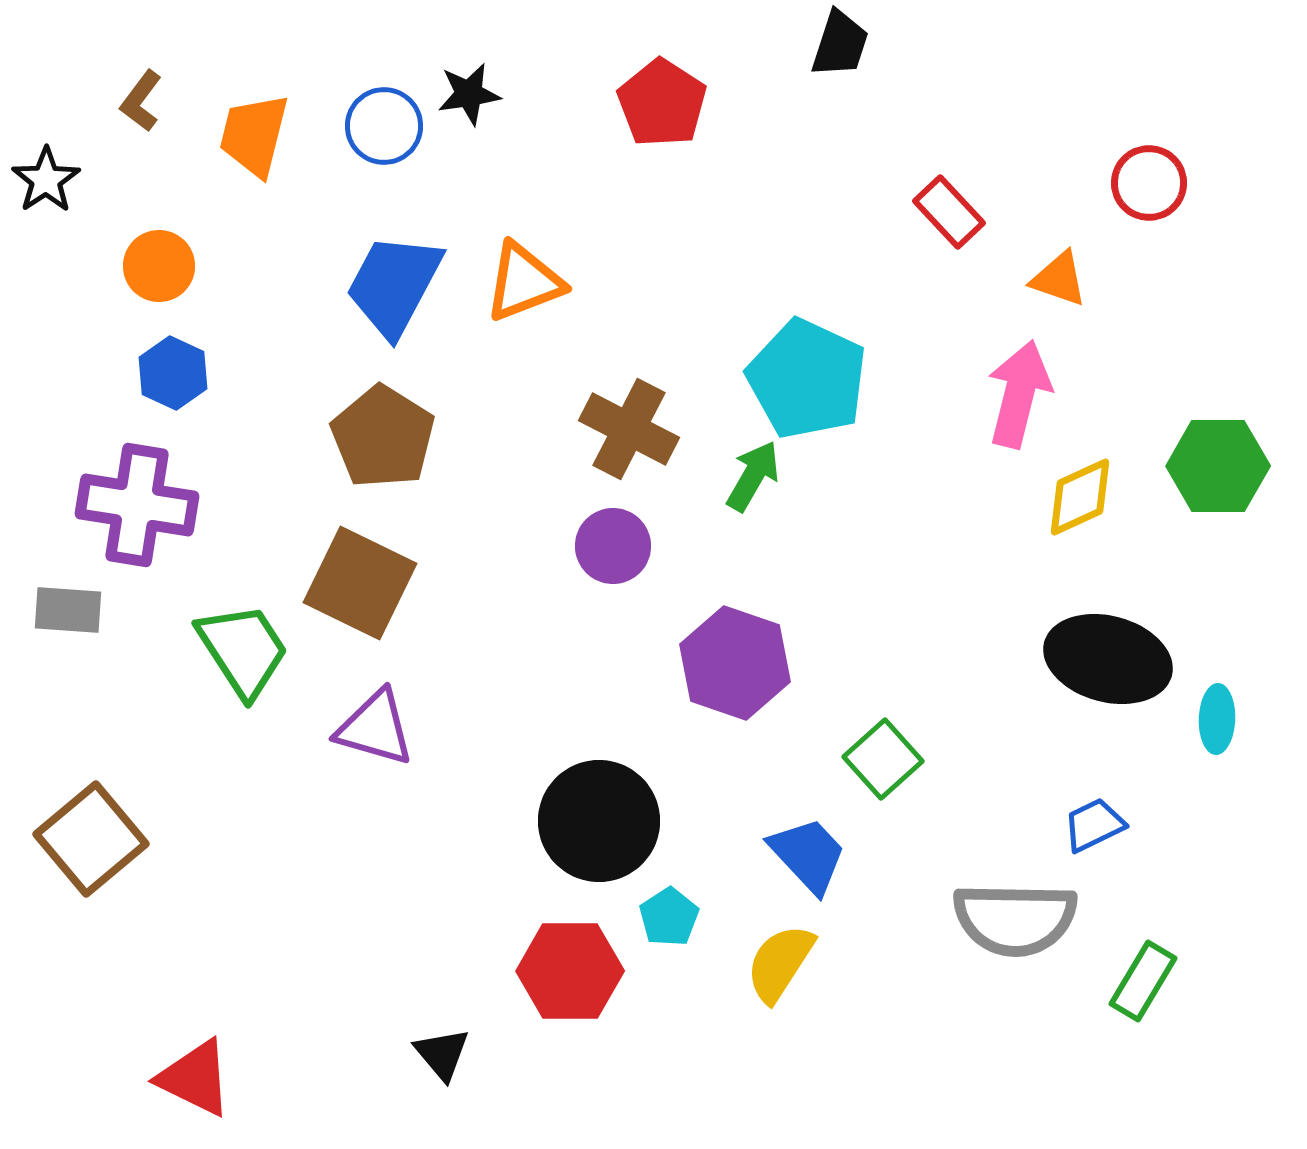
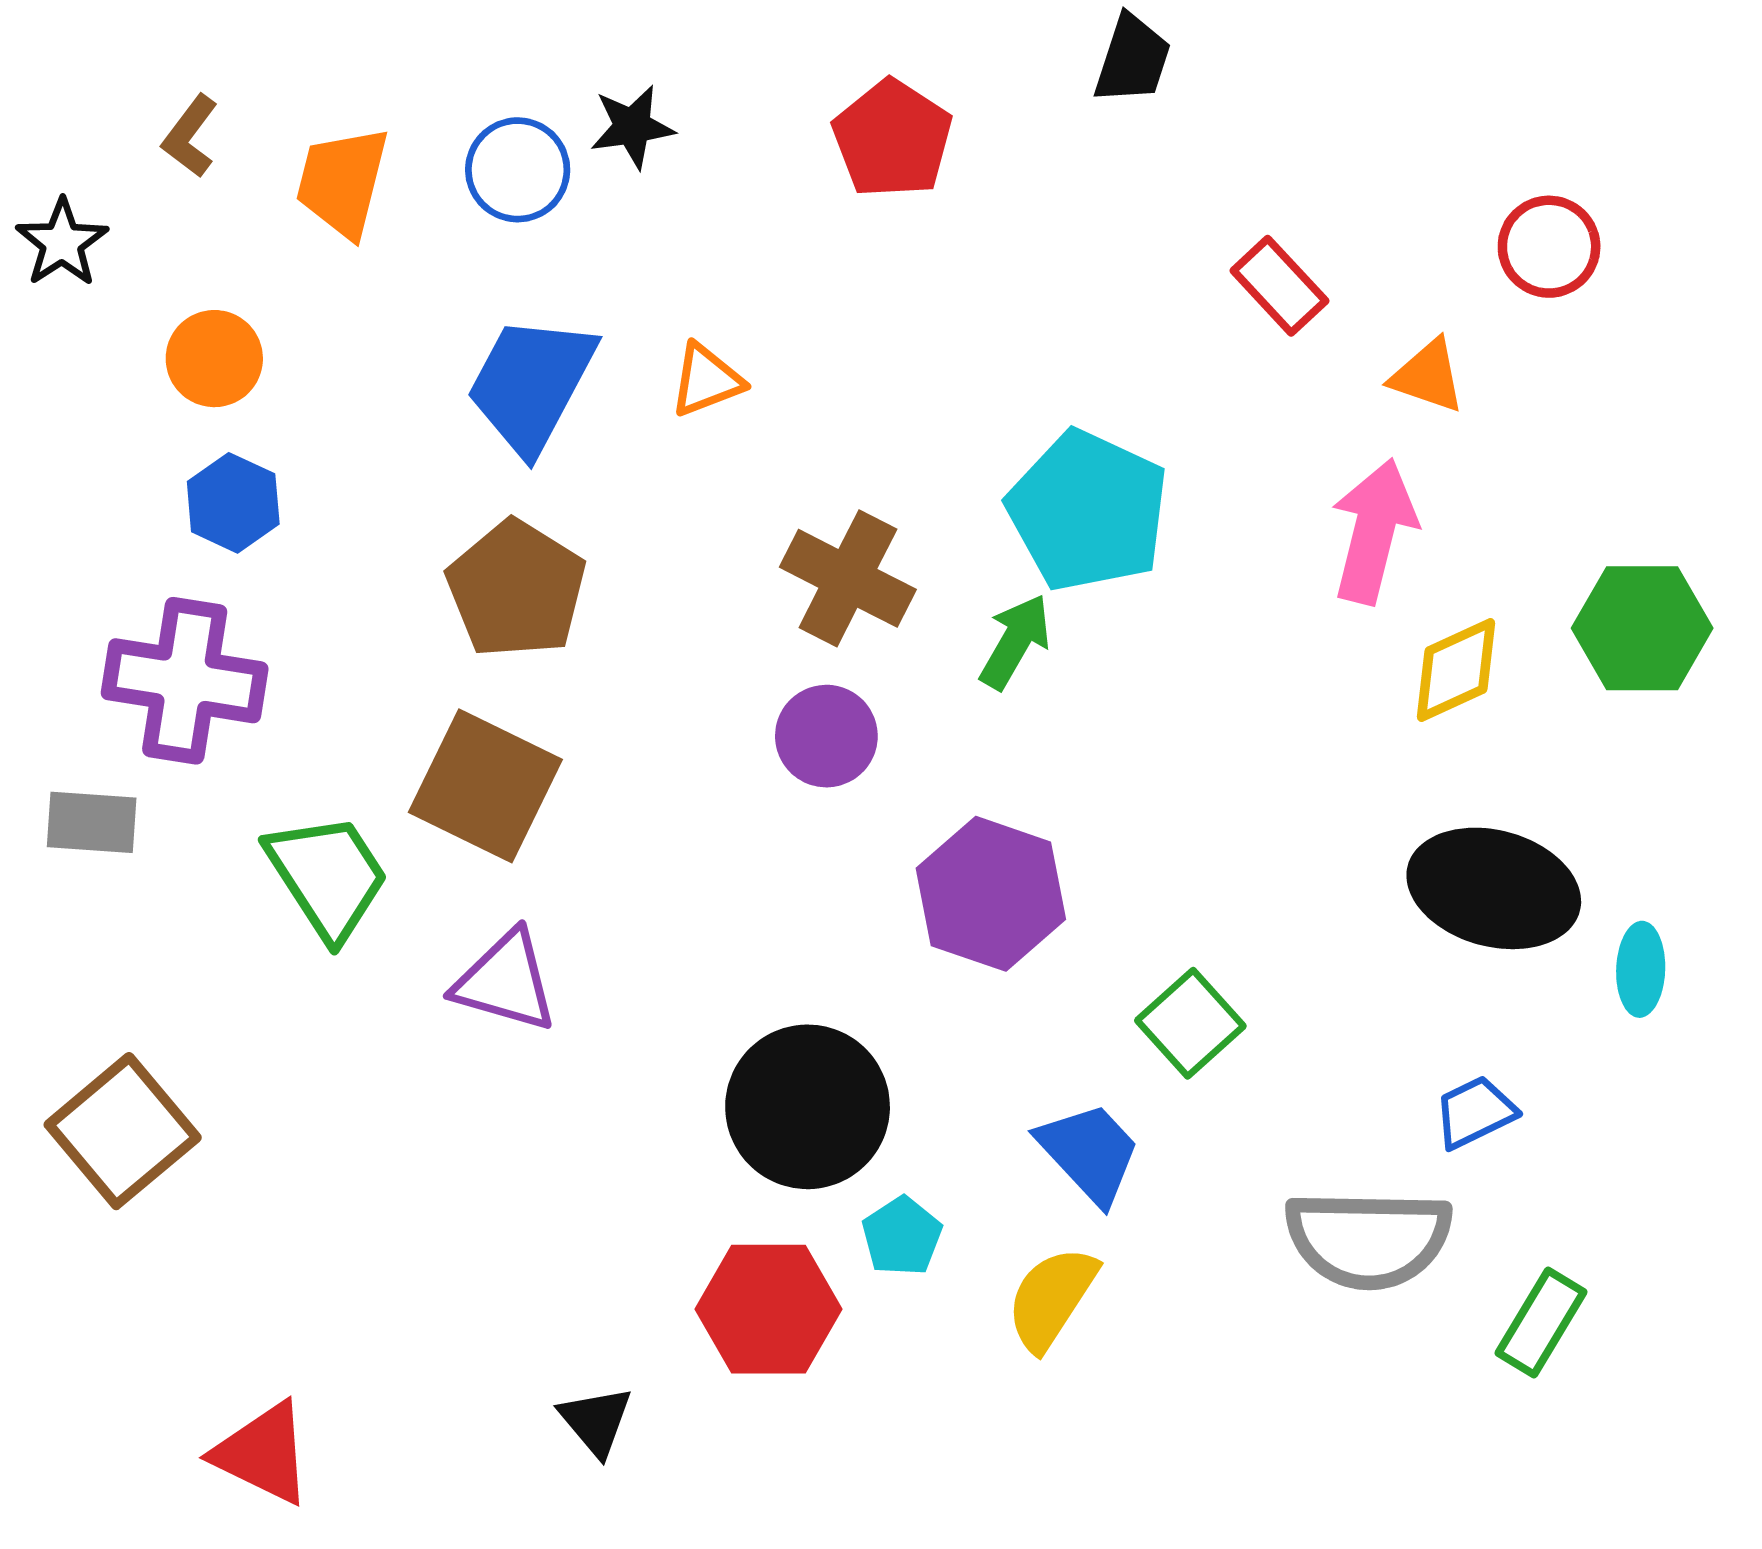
orange triangle: (524, 282) -> (706, 380), size x0.7

